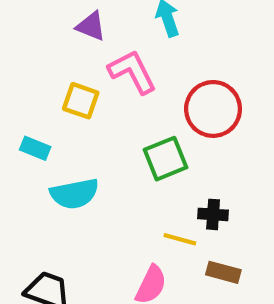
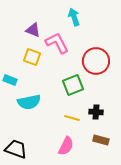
purple triangle: (91, 26) -> (33, 30), moved
yellow line: (180, 239) -> (72, 118), moved

